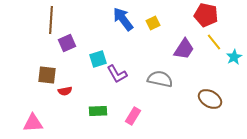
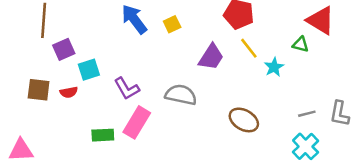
cyan square: (98, 59) -> (89, 70), moved
red semicircle: (65, 91) -> (69, 92), moved
pink rectangle: (133, 116) -> (137, 122), moved, size x1.4

